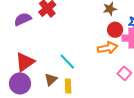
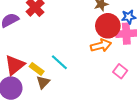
red circle: (115, 30) -> (108, 26), size x1.5
yellow rectangle: (68, 86) -> (37, 69), moved, turned -48

